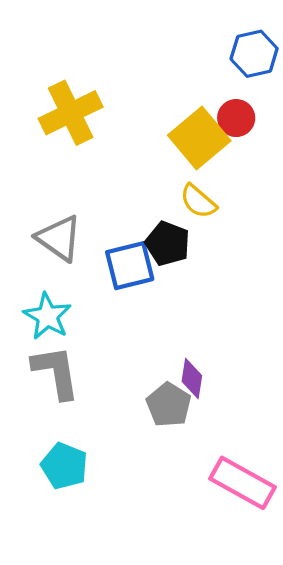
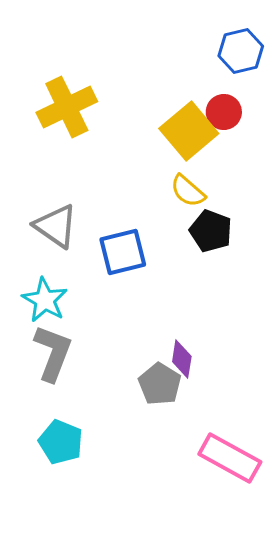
black pentagon: (168, 243) -> (211, 231), moved
gray L-shape: (56, 372) -> (53, 353), turned 30

